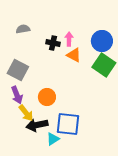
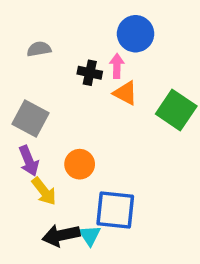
blue circle: (102, 41) -> (136, 34), moved
black arrow: (37, 125) -> (61, 235), moved
cyan triangle: (53, 139) -> (90, 235), turned -32

